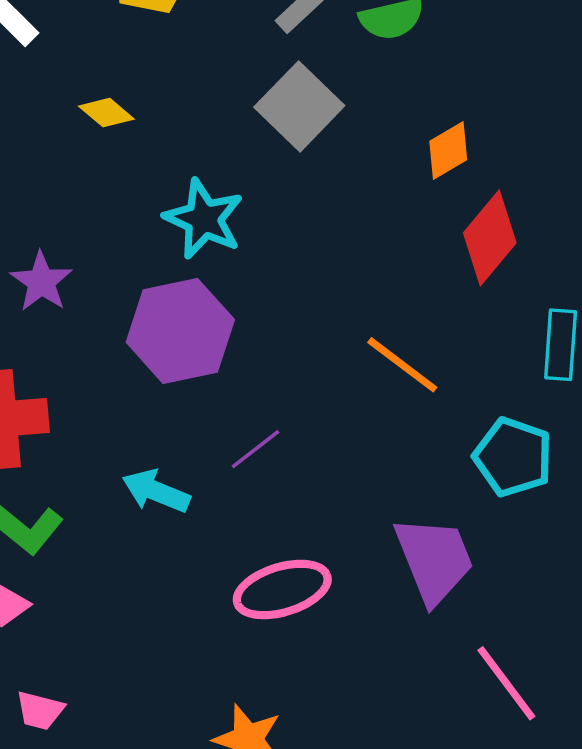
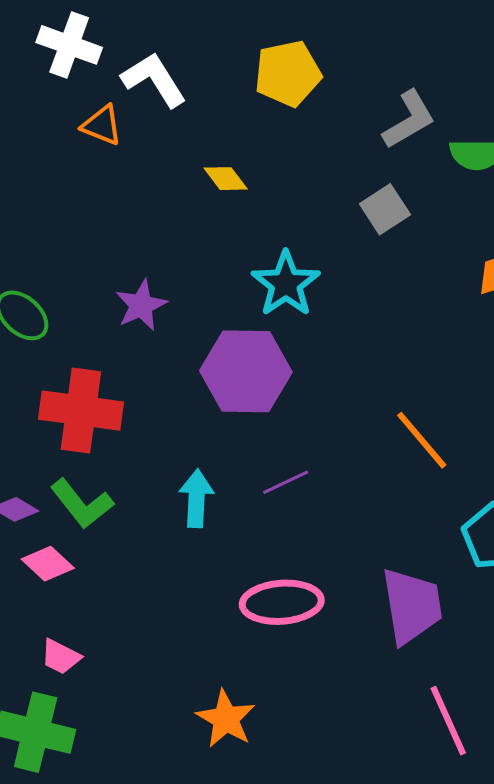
gray square: (299, 106) -> (385, 209), size x0.7
cyan arrow: (156, 491) -> (196, 498), turned 58

